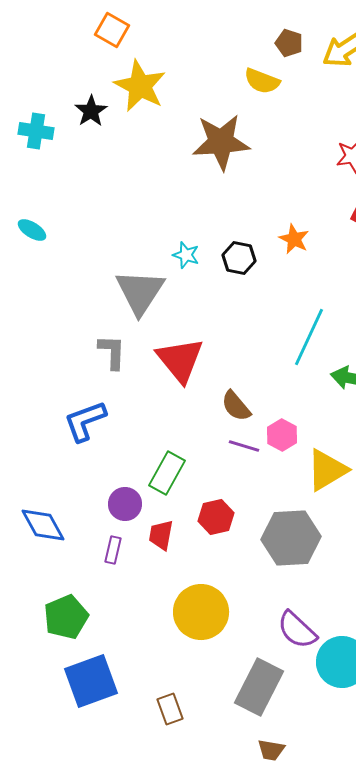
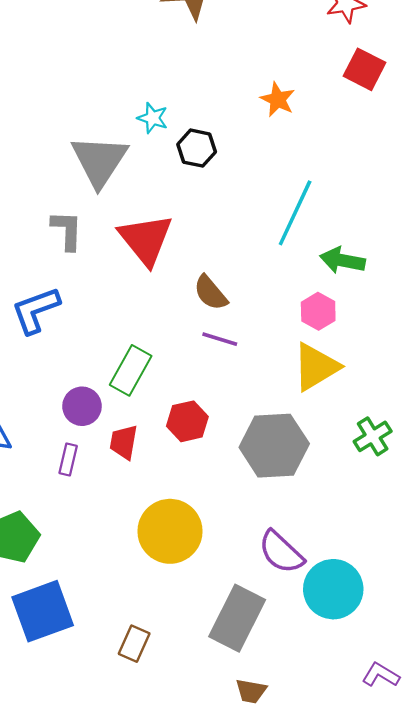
black hexagon: (239, 258) -> (197, 148), moved
pink hexagon: (282, 435) -> (318, 311), moved
brown rectangle: (170, 709) -> (134, 644), turned 44

